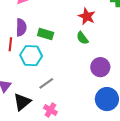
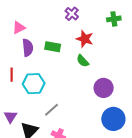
purple semicircle: (21, 27) -> (28, 48), moved
green rectangle: (46, 34) -> (53, 47), moved

